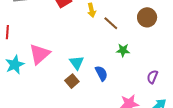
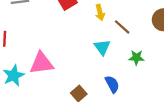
pink triangle: (40, 54) -> (42, 63), turned 35
cyan triangle: (77, 63) -> (102, 47), moved

